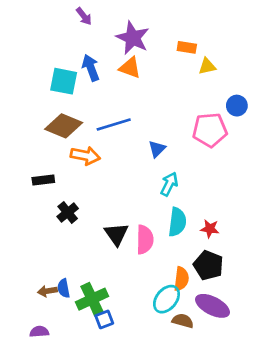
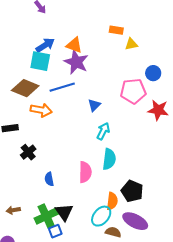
purple star: (133, 38) -> (76, 62), moved
blue arrow: (91, 68) -> (45, 45), turned 78
cyan square: (64, 81) -> (40, 61), moved
red star: (210, 229) -> (158, 110), moved, size x1.5
black triangle: (116, 234) -> (64, 212), moved
blue semicircle: (64, 288) -> (49, 179), moved

